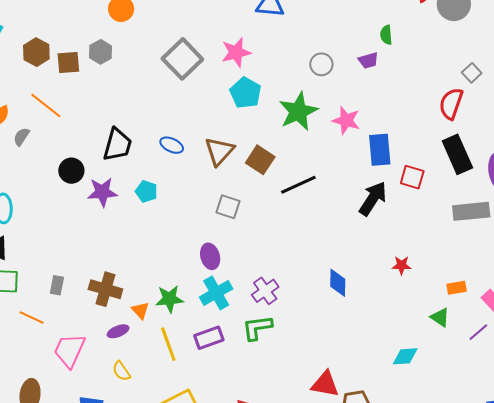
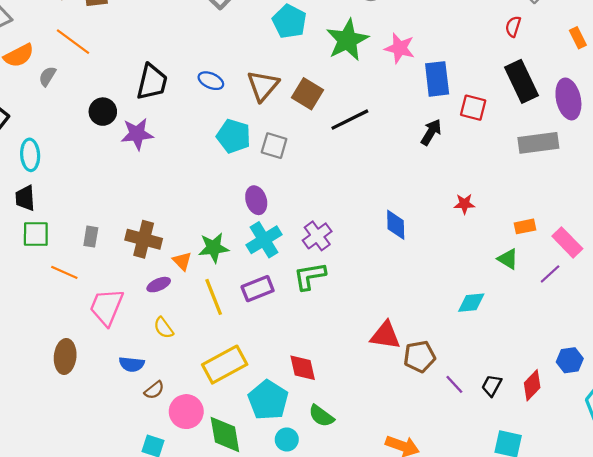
red semicircle: (451, 104) -> (513, 27), size x0.6
cyan pentagon: (146, 191) -> (234, 136), moved, size x1.4
black arrow: (373, 199) -> (431, 132), size x0.7

